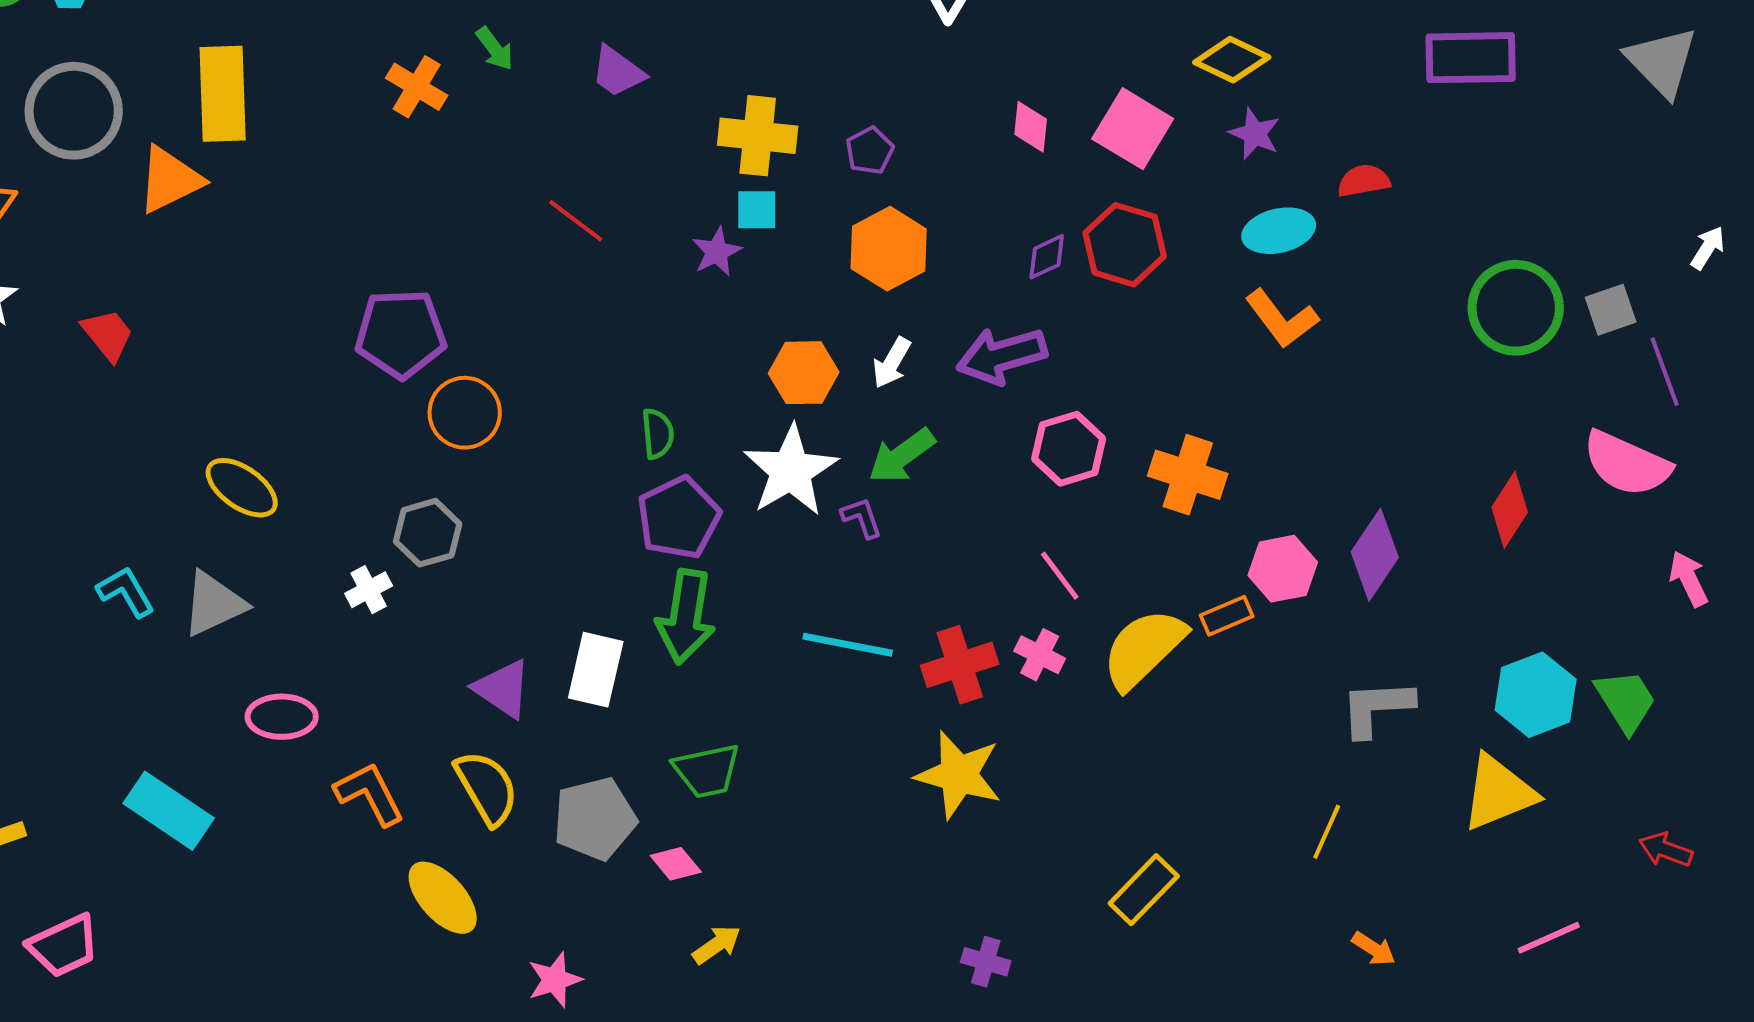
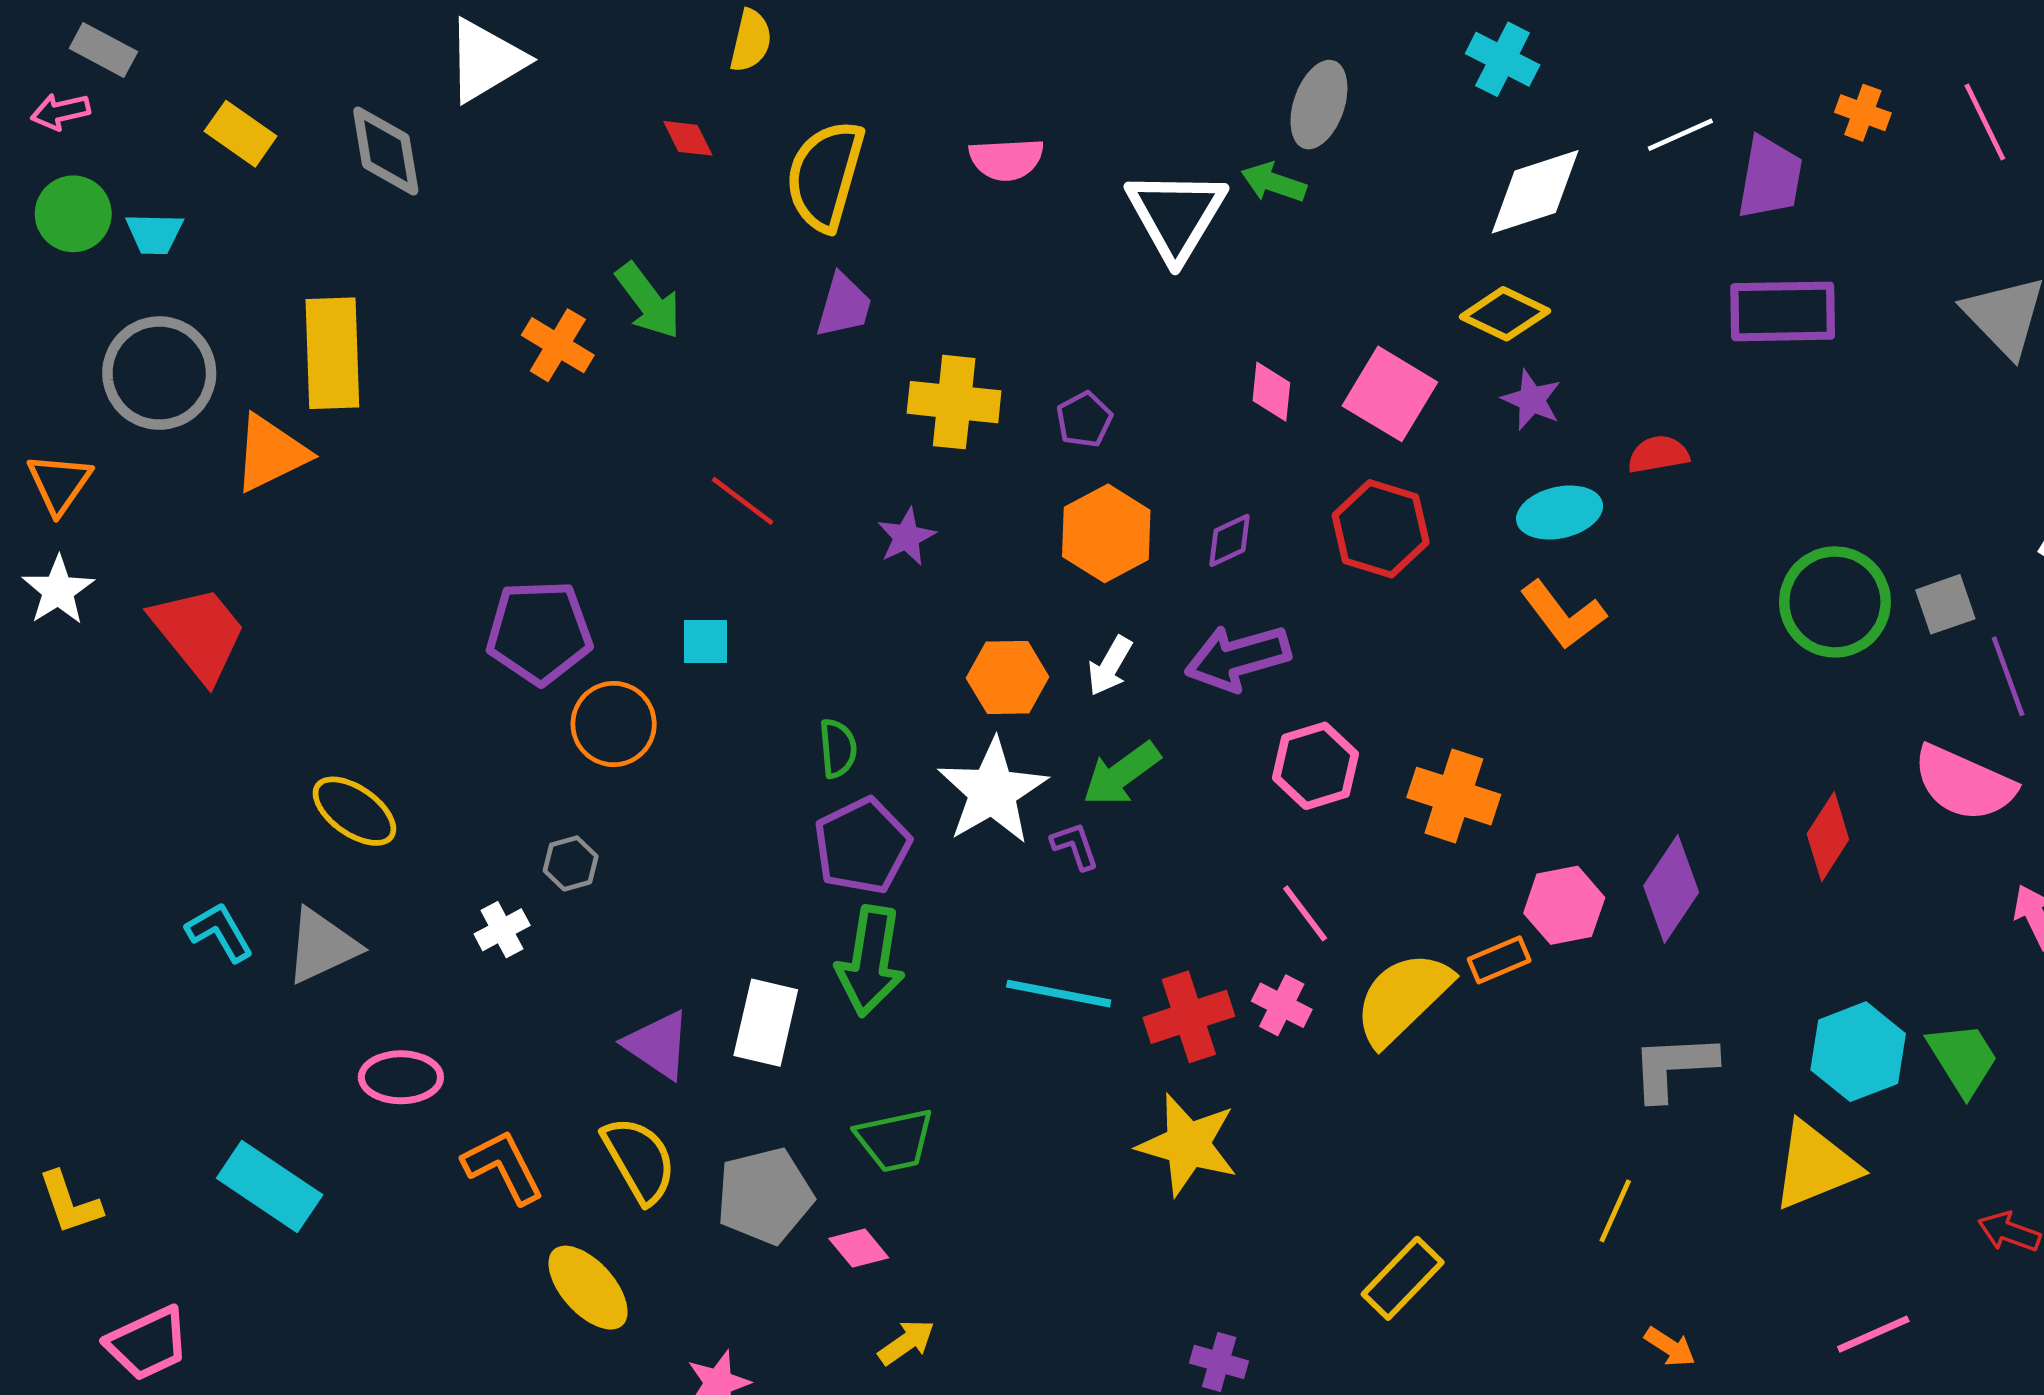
green arrow: (495, 49) -> (648, 301), size x1.5
purple trapezoid: (618, 72) -> (844, 306), moved, turned -110
cyan square: (757, 210) -> (705, 641), moved
purple diamond: (1047, 257) -> (1230, 540), moved
red trapezoid: (108, 335) -> (199, 633), size x1.6
gray hexagon: (428, 533) -> (571, 863), size x0.7

